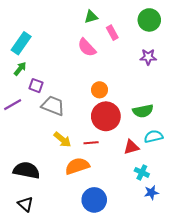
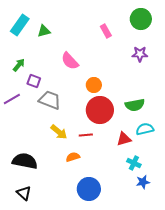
green triangle: (91, 17) -> (44, 31), moved
cyan rectangle: (21, 43) -> (20, 25), moved
pink semicircle: (87, 47) -> (70, 61), moved
orange semicircle: (77, 166) -> (73, 157), size x0.6

